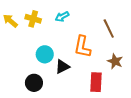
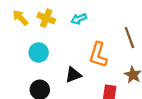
cyan circle: (45, 54) -> (39, 53), moved

